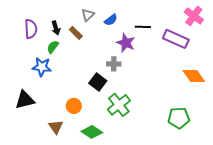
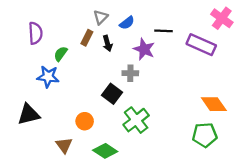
black arrow: (56, 28) -> (107, 43), moved
brown rectangle: (76, 33) -> (87, 38), turned 72
orange diamond: (194, 76) -> (214, 104), moved

